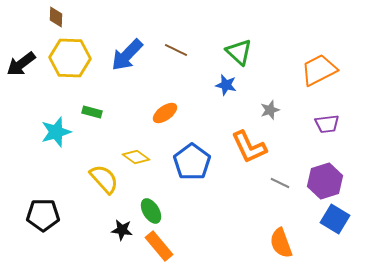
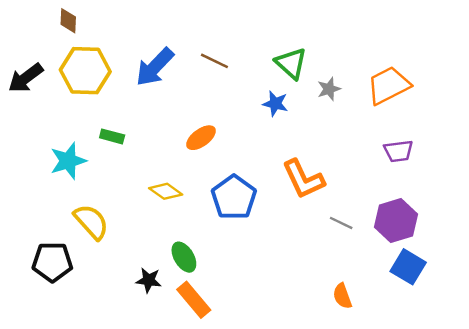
gray star: (270, 110) -> (329, 89), moved
yellow semicircle: (104, 179) -> (91, 222), moved
orange semicircle: (281, 243) -> (342, 296), size x0.7

